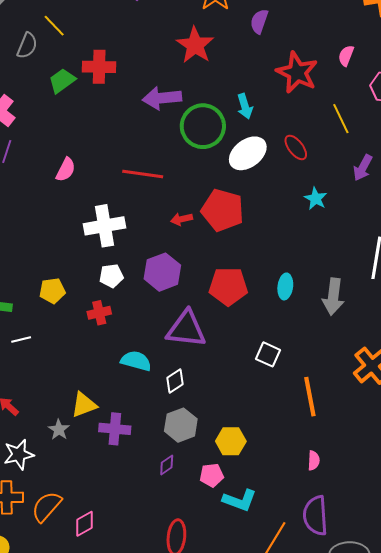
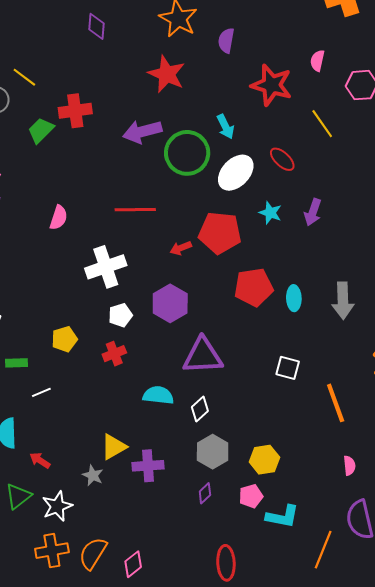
purple arrow: (363, 168) -> (313, 212), moved
cyan star: (316, 199) -> (270, 213), moved
red pentagon: (228, 286) -> (254, 287), moved

